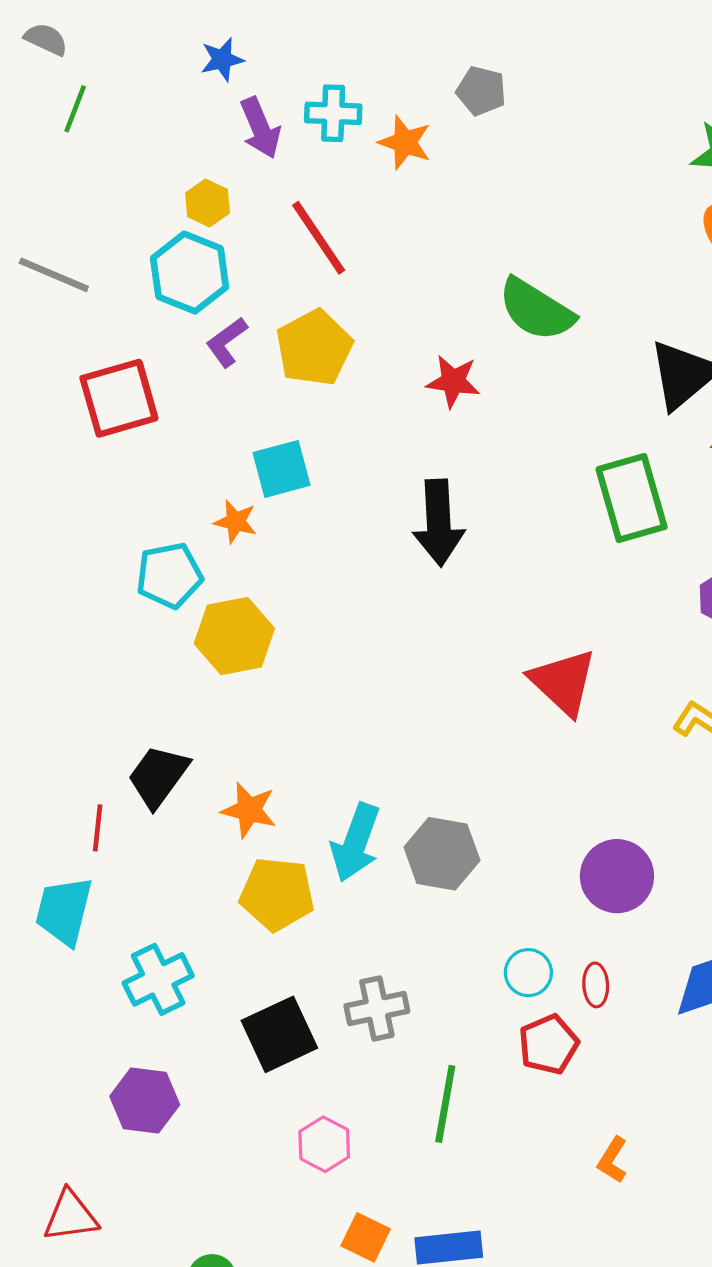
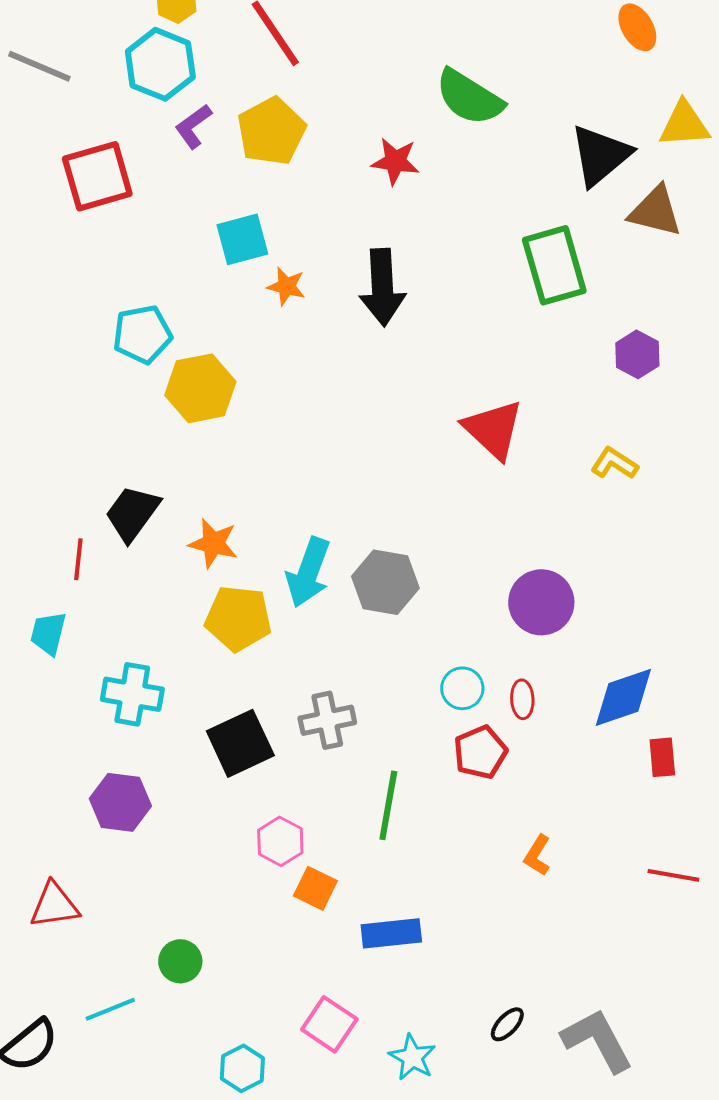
orange star: (236, 522) -> (286, 286), moved
cyan trapezoid: (64, 911) -> (48, 633), size x0.7
cyan cross: (158, 979) -> (132, 694), turned 36
orange square: (366, 1237) -> (315, 888), moved

